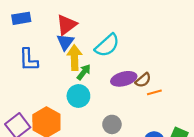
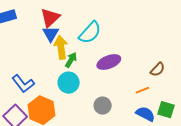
blue L-shape: (29, 60) -> (23, 84), moved, turned -30
brown semicircle: (143, 80) -> (158, 69), moved
orange line: (154, 92) -> (143, 90), moved

